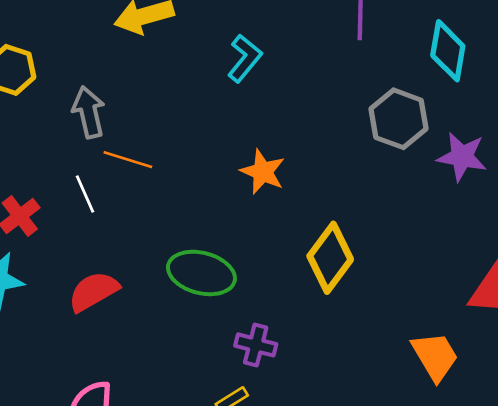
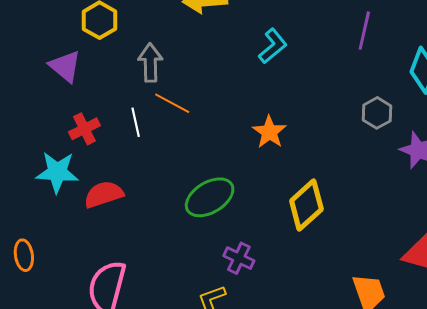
gray hexagon: (399, 119) -> (377, 113), size x0.7
green ellipse: (201, 273) -> (210, 197), turned -57
red semicircle: (94, 291) -> (104, 194), moved

